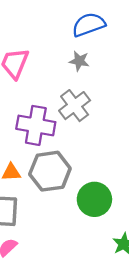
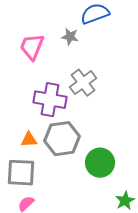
gray star: (79, 61) -> (70, 37), moved

